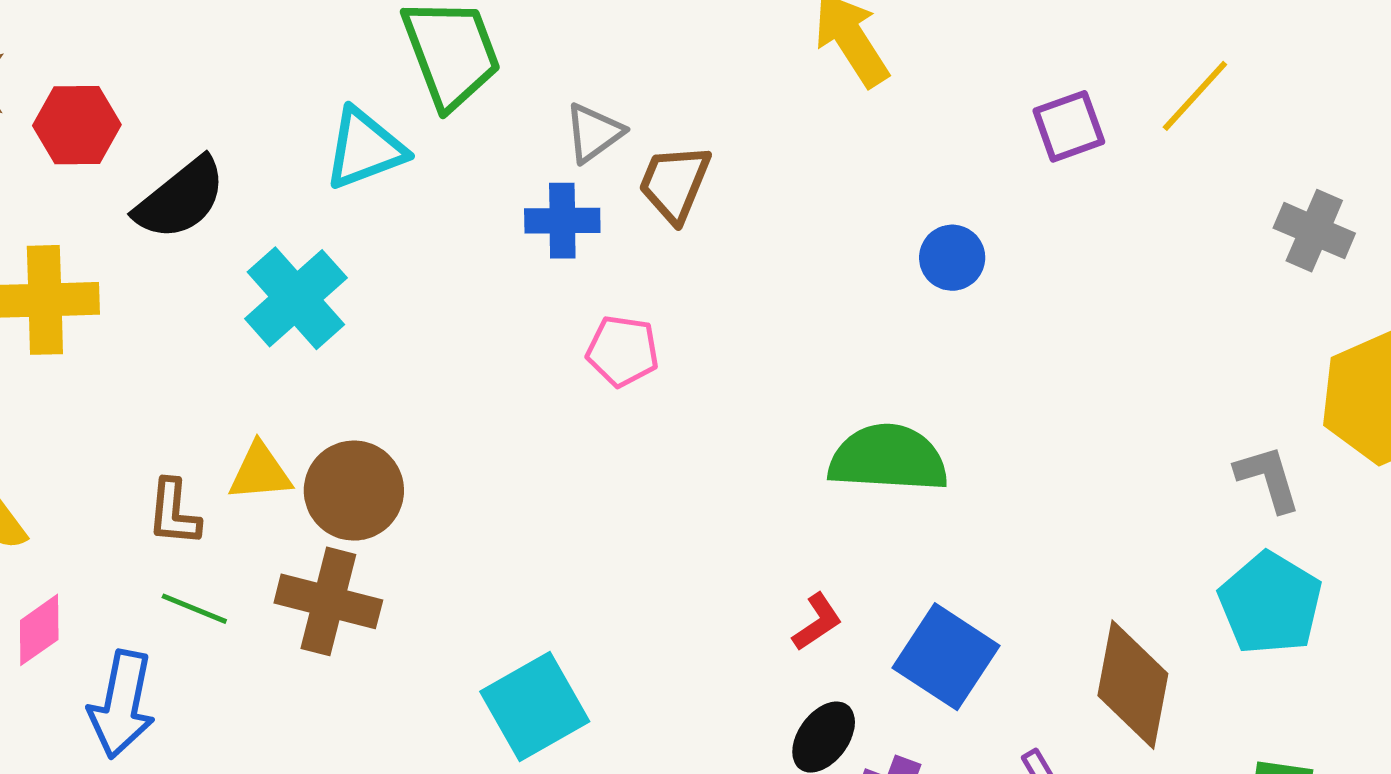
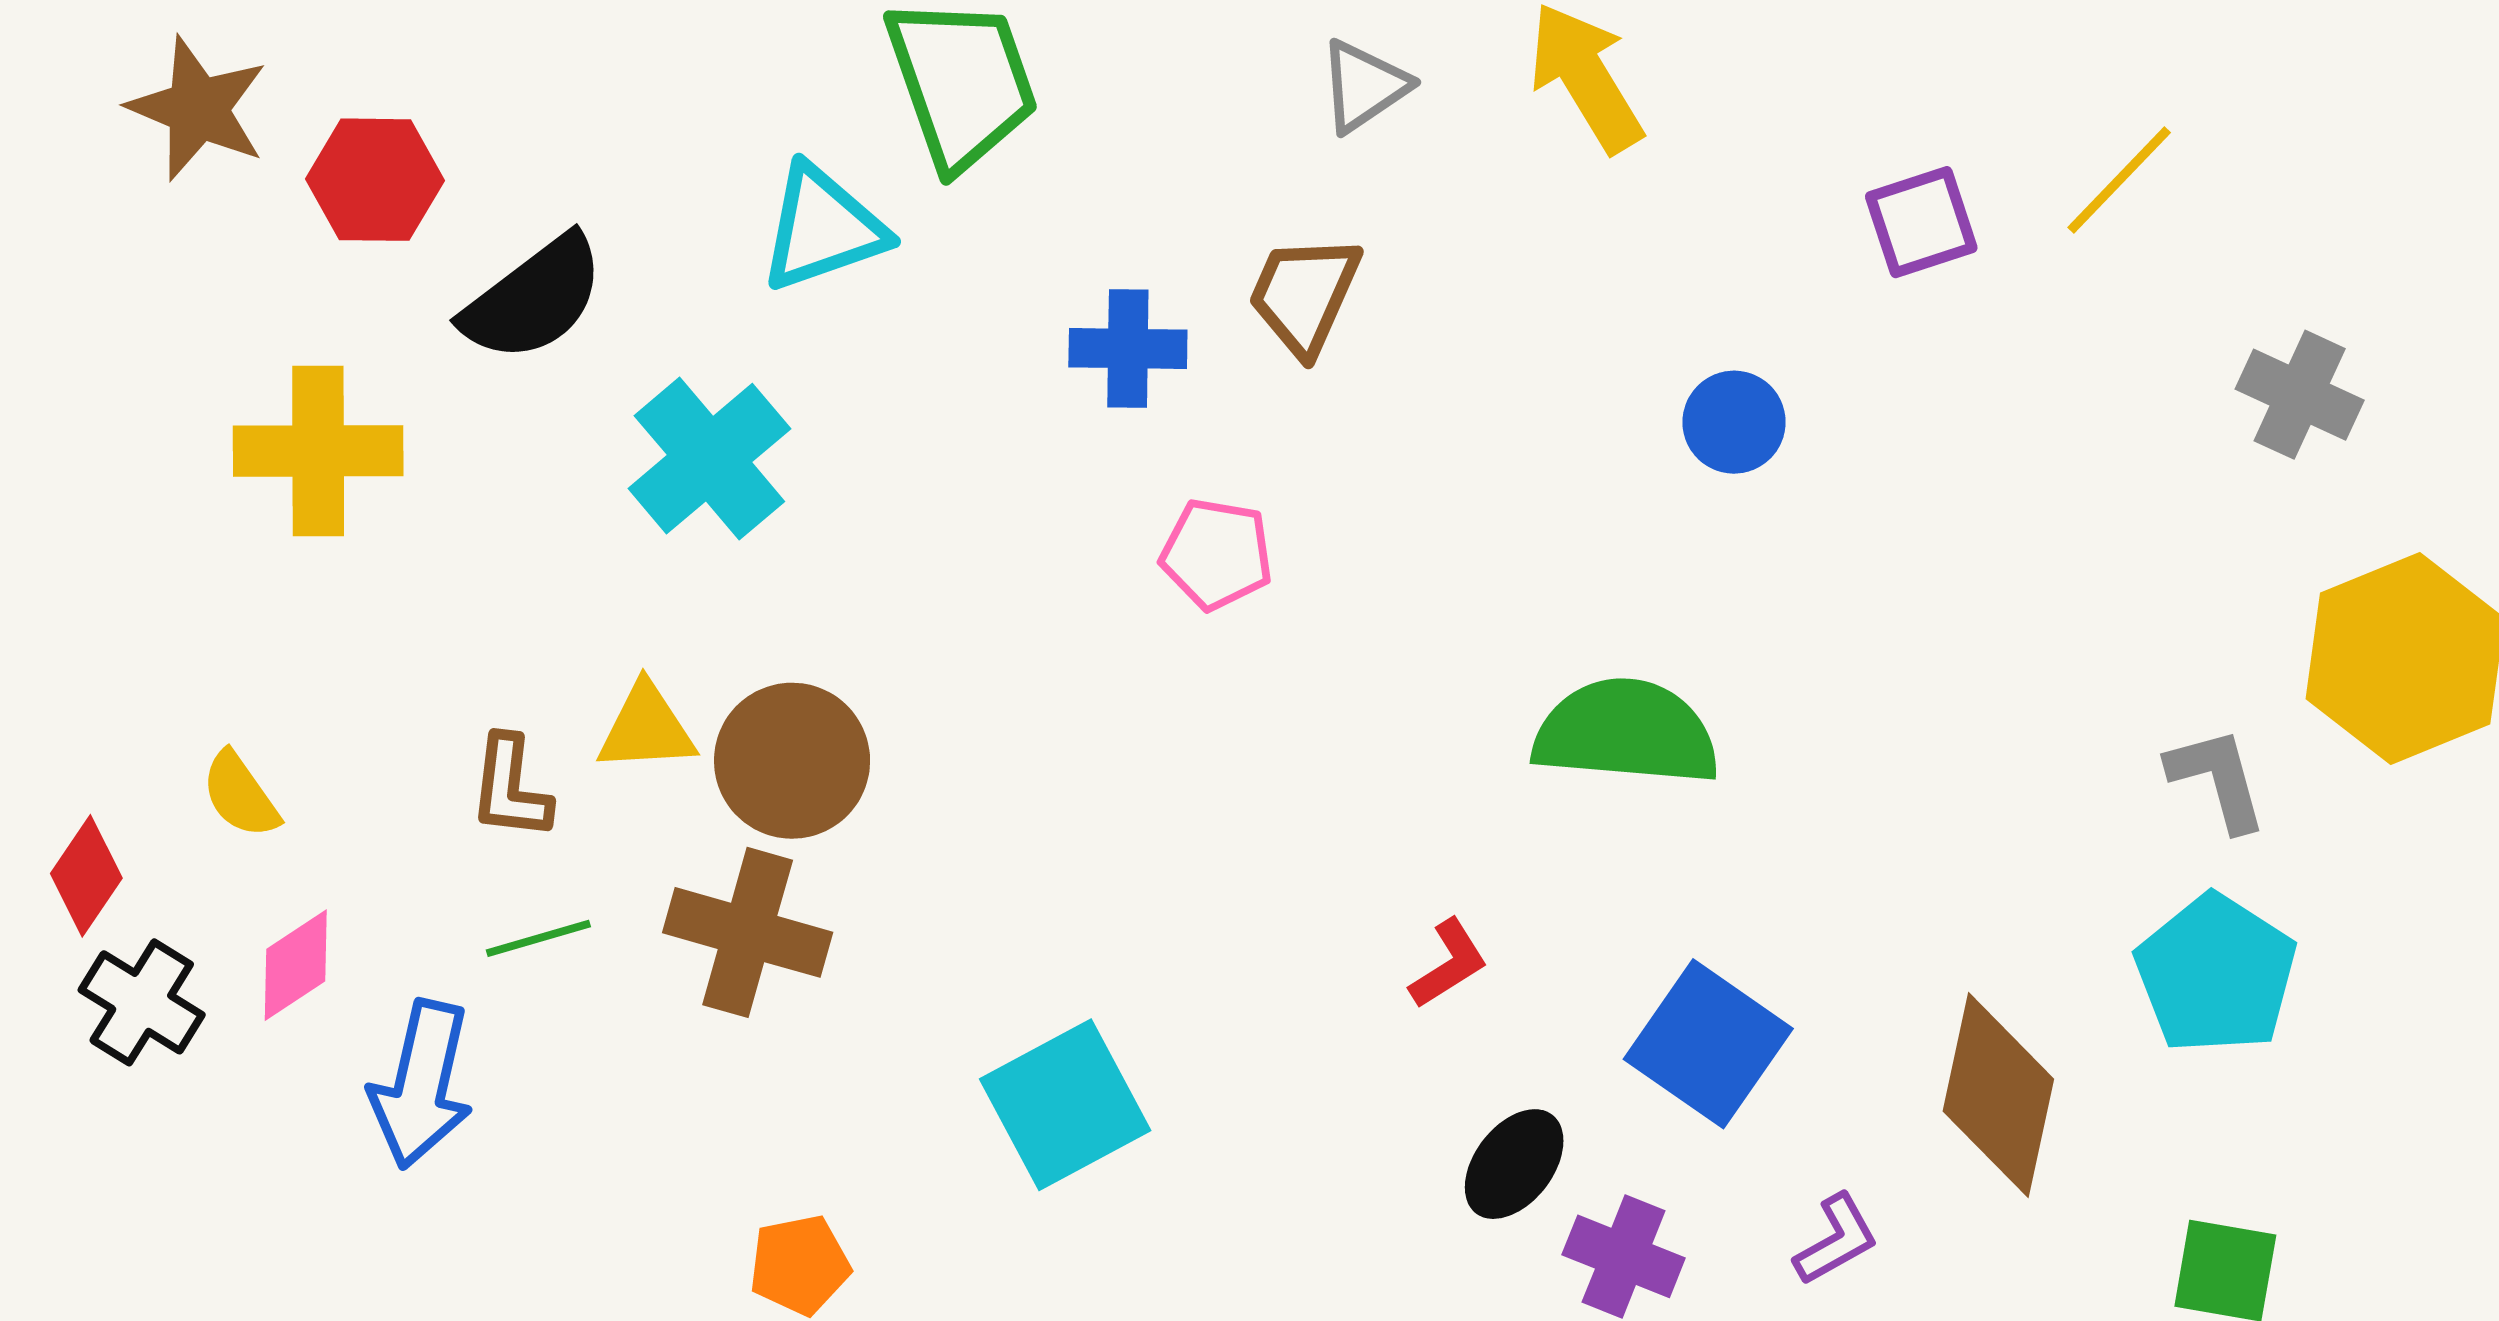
gray triangle: (594, 133) -> (1364, 86), moved
green line: (194, 609) -> (538, 938), turned -40
red L-shape: (817, 622) -> (1449, 964), moved

